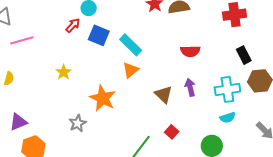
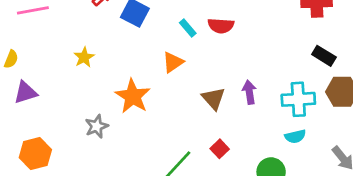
cyan rectangle: (131, 45) -> (188, 28), moved, size x0.6
red semicircle: (190, 51) -> (221, 26), moved
black rectangle: (244, 55) -> (324, 56), turned -36
purple triangle: (18, 122) -> (25, 92), moved

